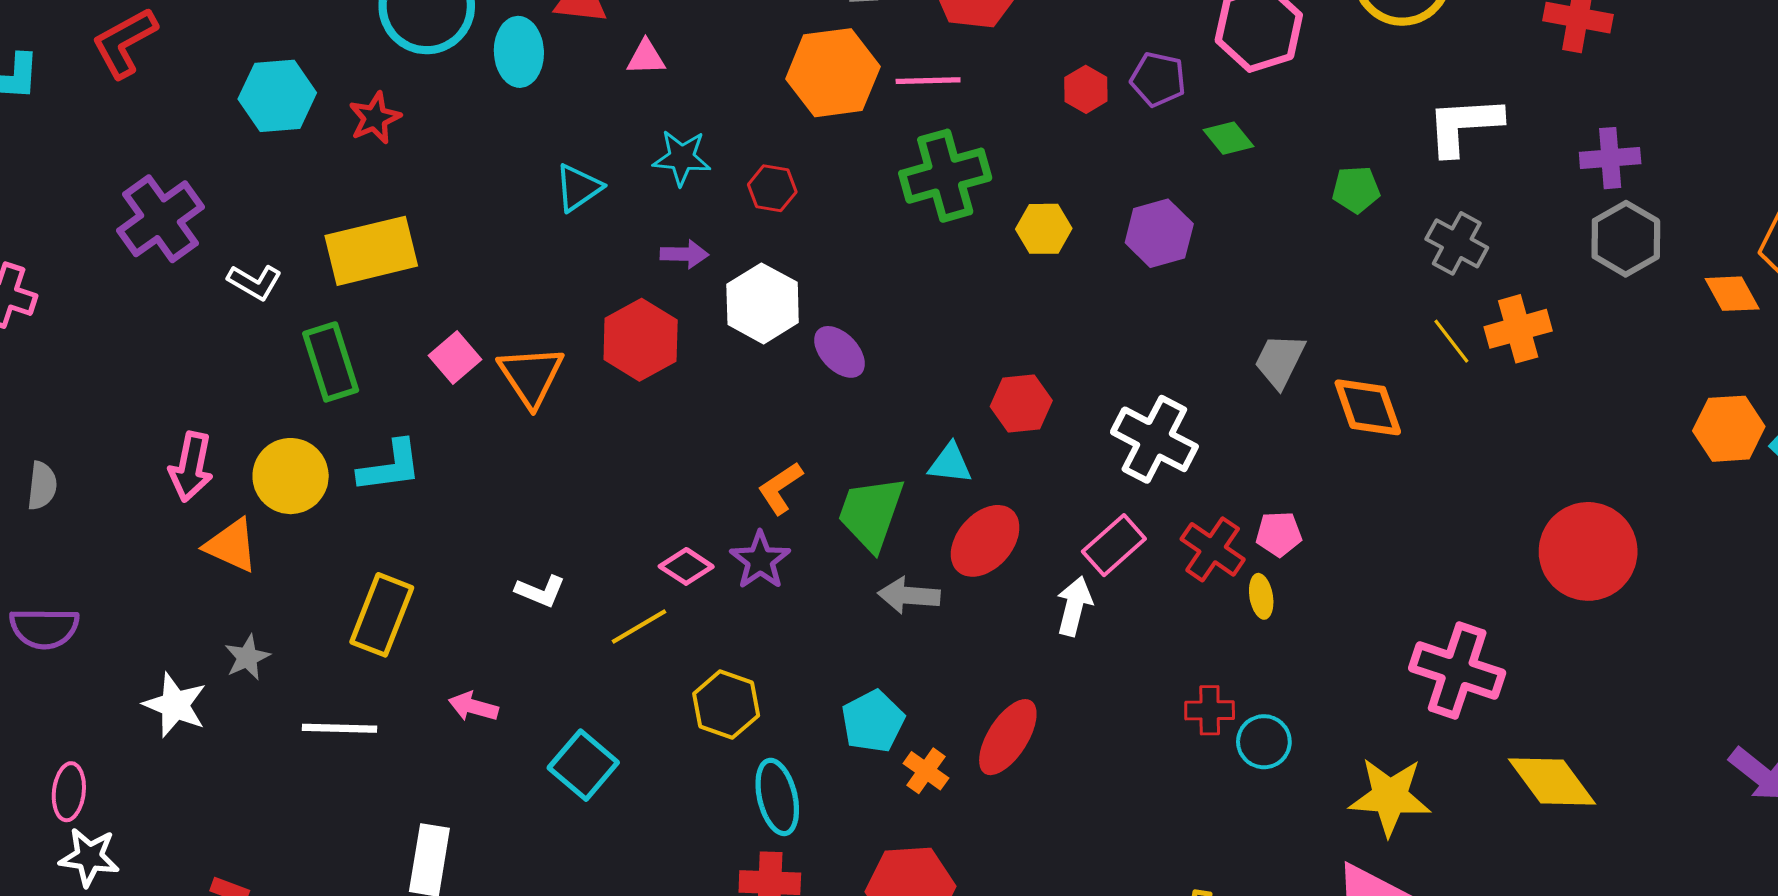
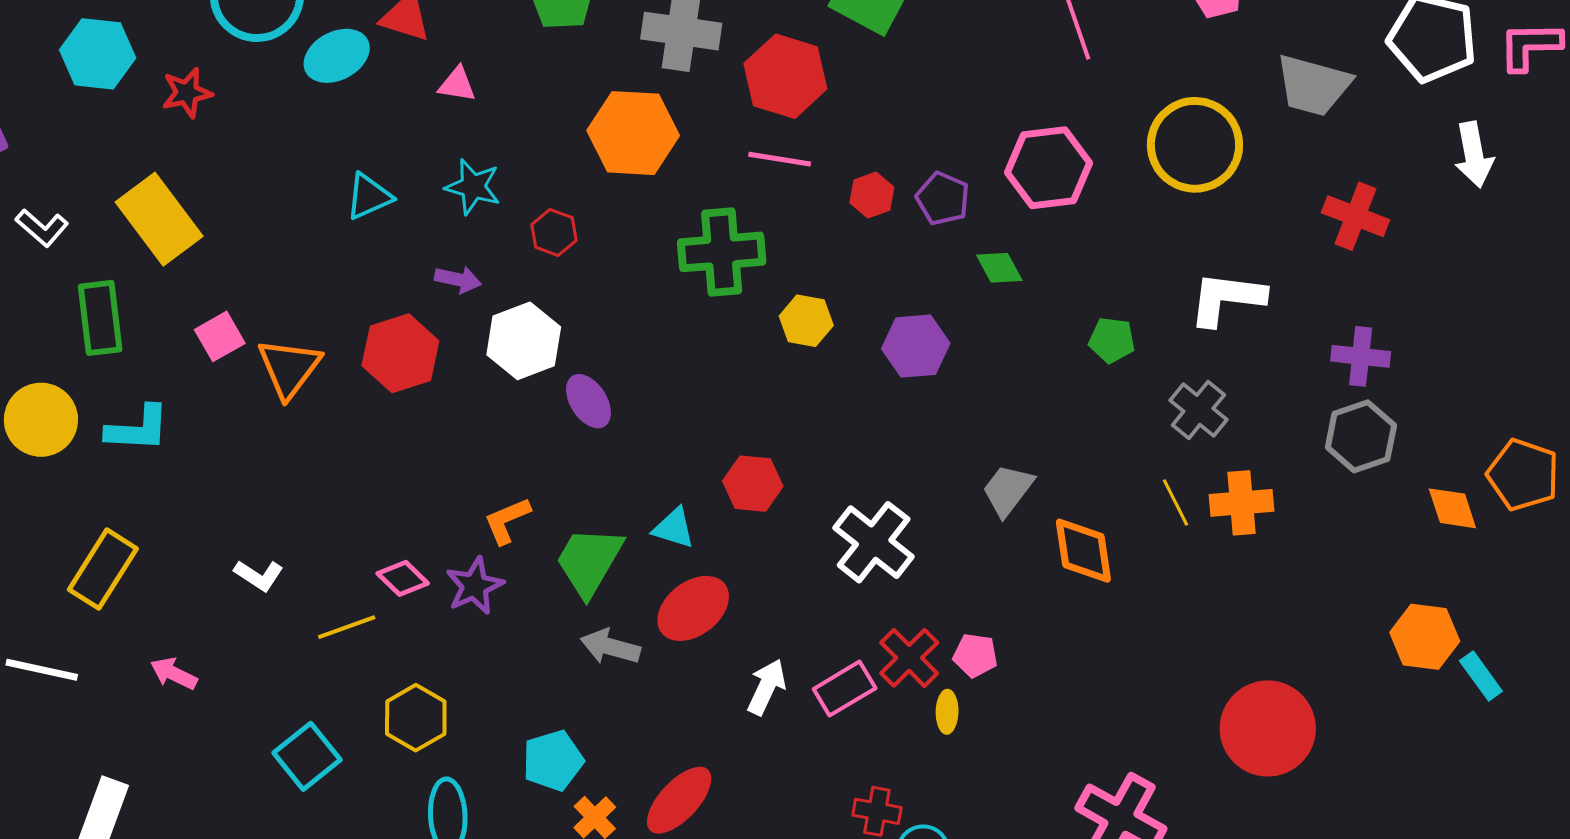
cyan ellipse: (519, 52) -> (337, 56), turned 54
pink line: (928, 81) -> (780, 159), moved
yellow rectangle: (371, 251) -> (159, 219), turned 56
pink rectangle: (1114, 545) -> (845, 689), moved
cyan square: (583, 765) -> (307, 756), moved

